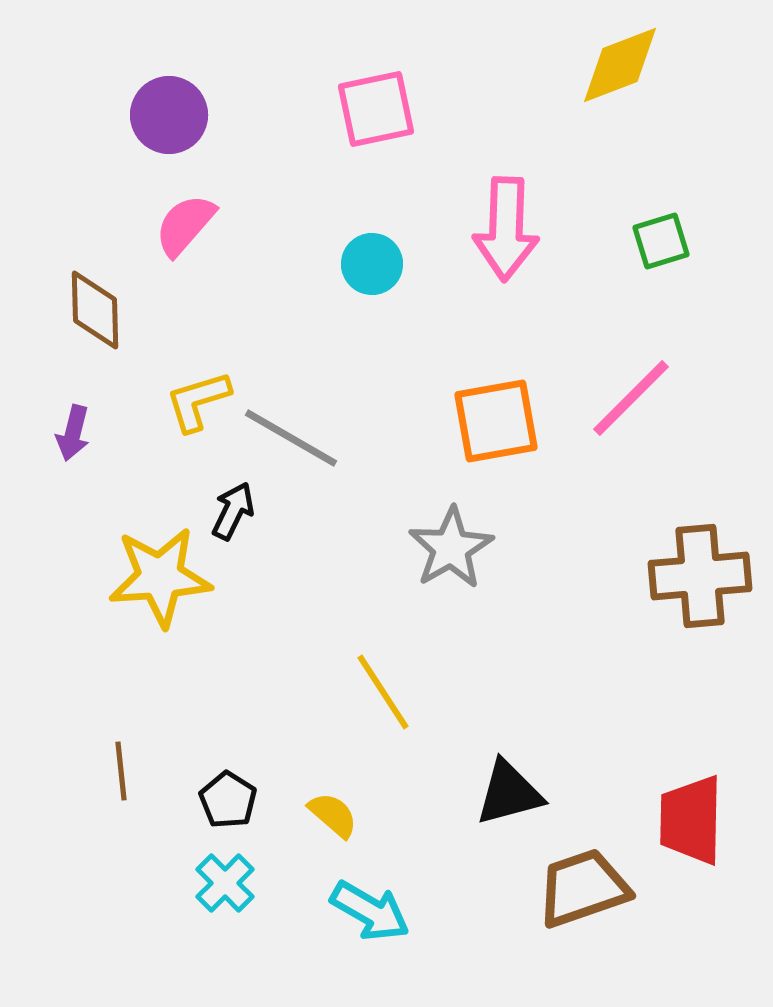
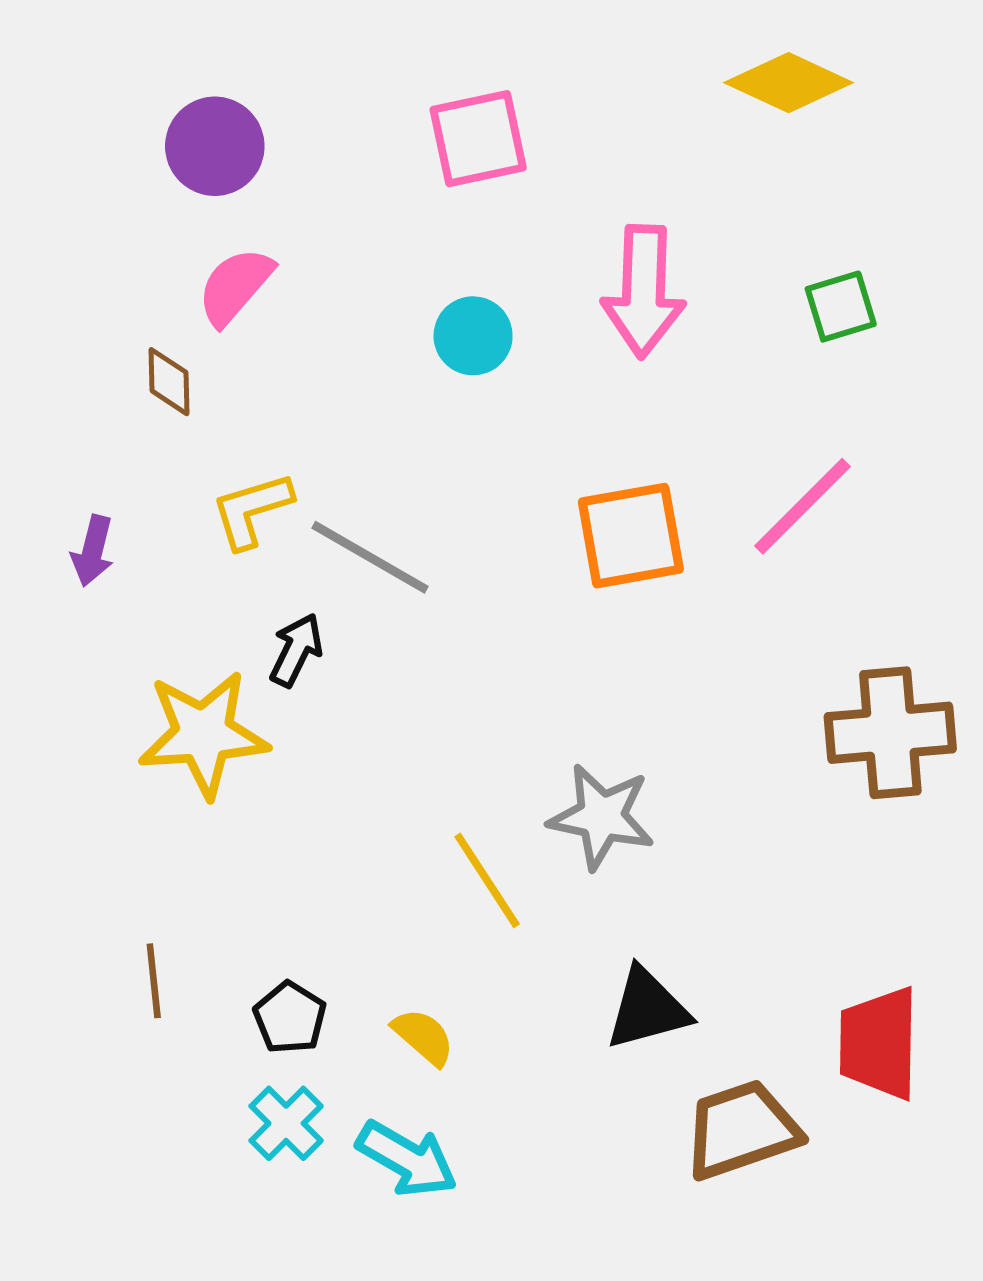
yellow diamond: (620, 65) -> (789, 83), turned 46
brown diamond: (95, 310) -> (169, 382), moved, size x0.7
gray star: (451, 548) -> (602, 817), moved, turned -30
cyan arrow: (370, 911) -> (407, 1159), moved

